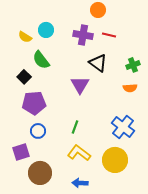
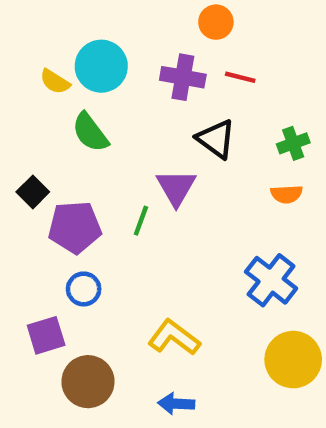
cyan circle: (46, 30) -> (101, 66), size x1.5
black square: (24, 77) -> (33, 192), moved
green line: (75, 127) -> (141, 221), moved
yellow circle: (115, 160) -> (293, 360), moved

